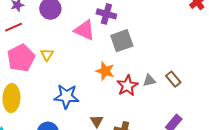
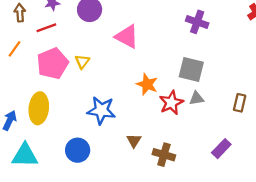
purple cross: (106, 14) -> (197, 22), moved
gray square: (122, 41) -> (191, 70), moved, turned 30
brown rectangle: (173, 79) -> (240, 103), moved, turned 49

